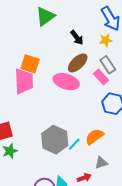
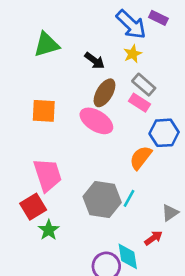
green triangle: (45, 16) -> (46, 45), turned 35
pink trapezoid: (24, 81) -> (48, 175), moved
pink ellipse: (66, 82) -> (96, 121), turned 30
orange semicircle: (94, 137) -> (141, 158), moved

